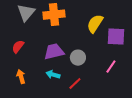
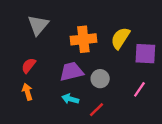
orange cross: (54, 15) -> (83, 39), moved
orange arrow: (21, 77) -> (27, 92), moved

